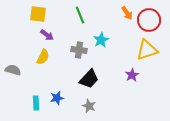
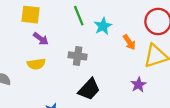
orange arrow: (127, 13) -> (129, 42), moved
cyan star: (101, 40) -> (103, 26), moved
yellow semicircle: (43, 57) -> (36, 64), turned 56

